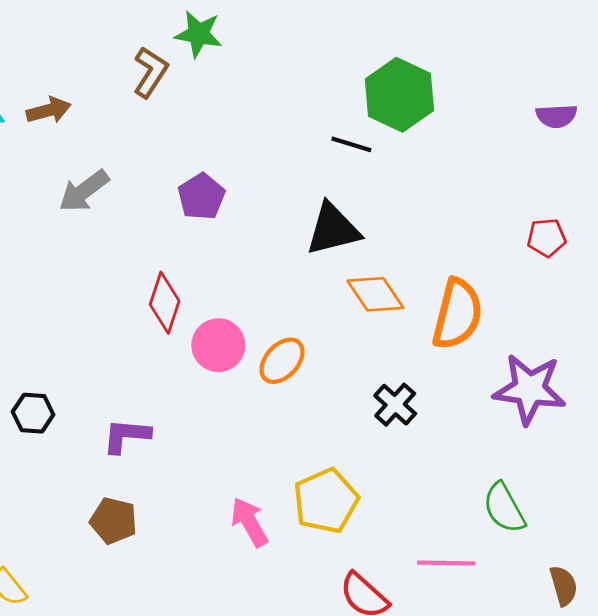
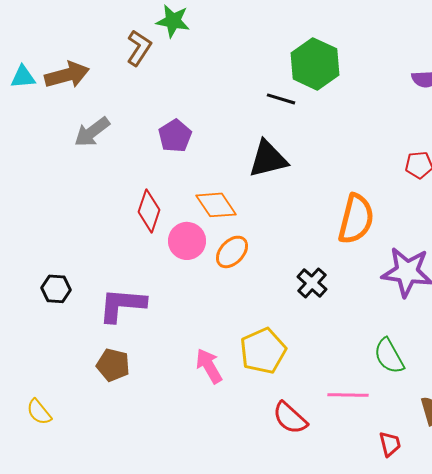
brown arrow: (49, 110) -> (67, 75), size x1.4
orange diamond: (375, 294) -> (216, 205), moved
purple L-shape: (126, 436) -> (122, 305), size x1.4

